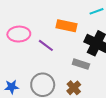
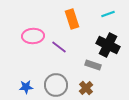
orange rectangle: (66, 26) -> (72, 19), moved, turned 60

